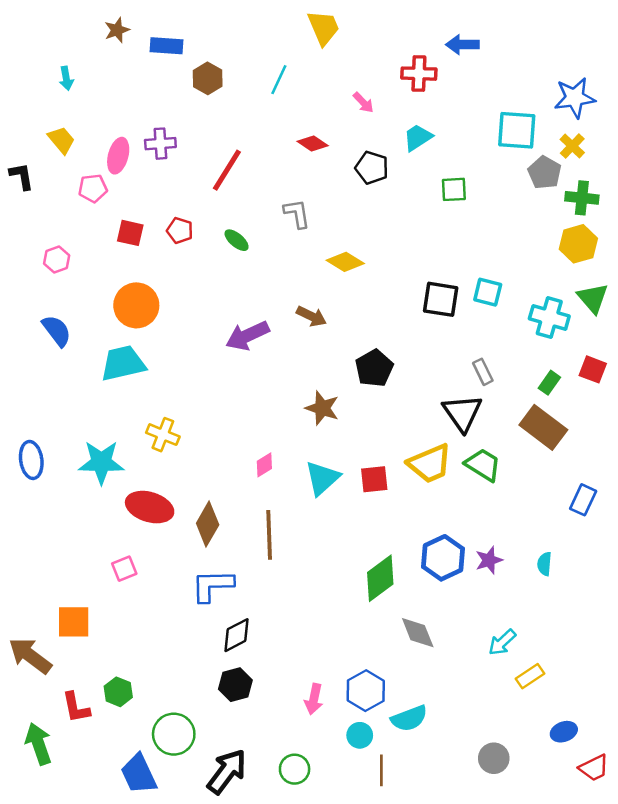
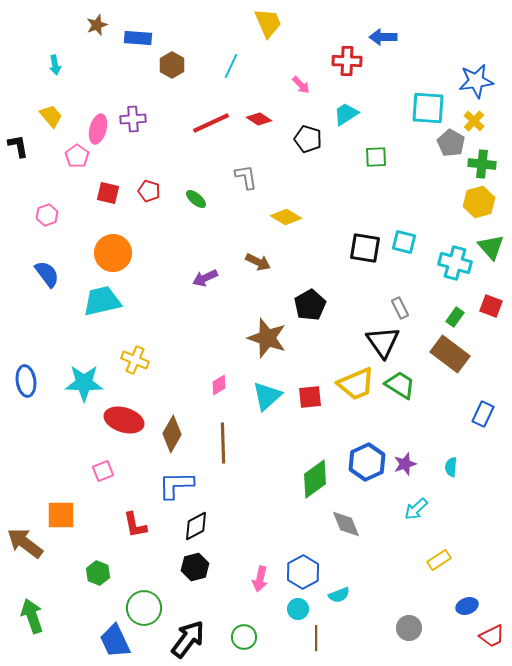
red line: (227, 170) -> (211, 123), moved, turned 33
pink pentagon: (93, 188) -> (77, 156), turned -30
purple arrow: (247, 336) -> (205, 278), size x0.7
brown star: (322, 408) -> (267, 338), size x1.4
cyan arrow: (502, 642) -> (416, 509), moved
red L-shape: (76, 708) -> (135, 525), moved
cyan semicircle: (409, 718) -> (339, 595), size x0.7

